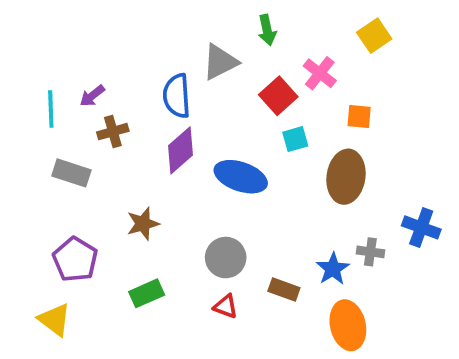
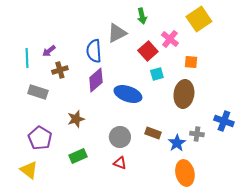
yellow square: (374, 36) -> (199, 19), size x1.4
brown rectangle: (284, 289) -> (153, 133), moved

